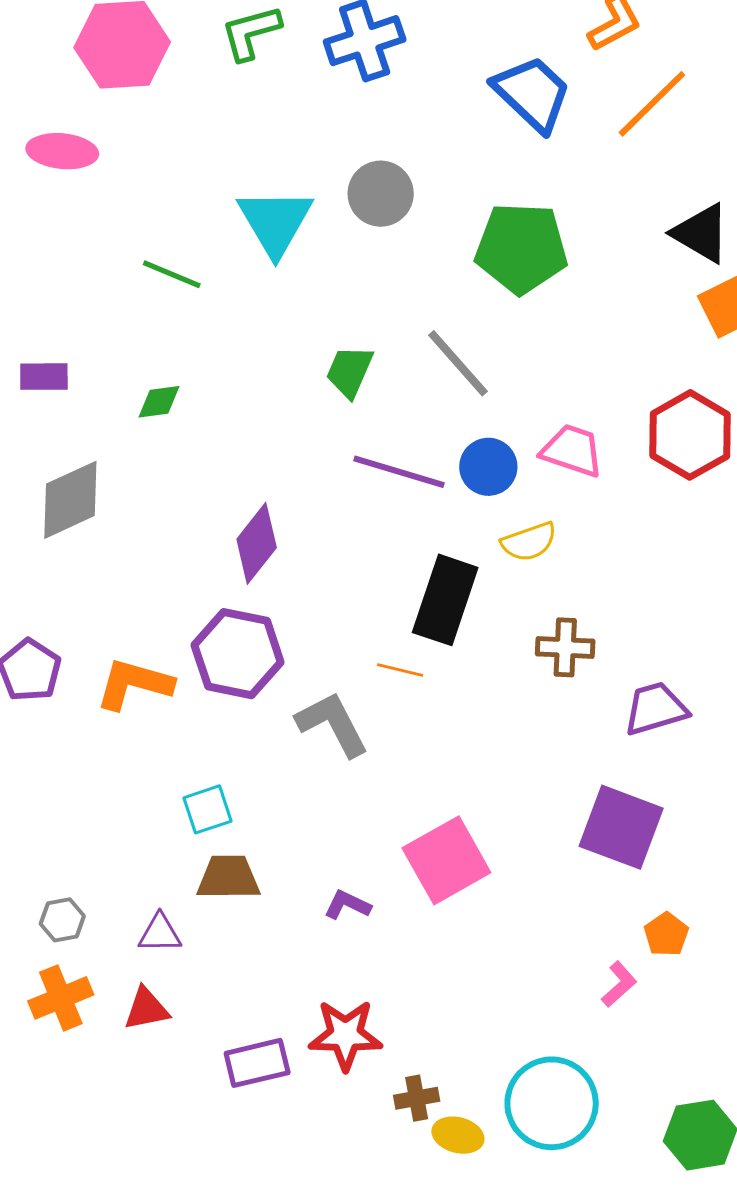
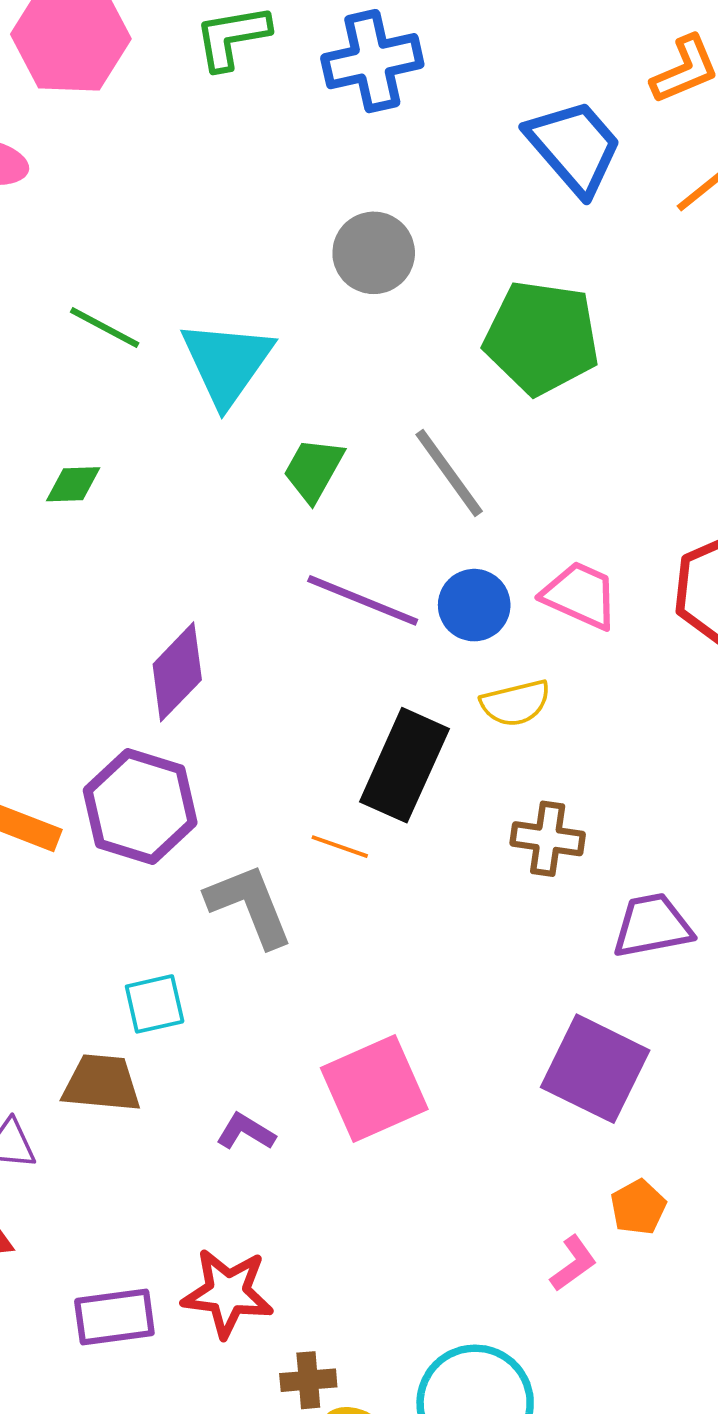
cyan triangle: (275, 222) -> (227, 363), moved
cyan square: (207, 809) -> (155, 1004), moved

